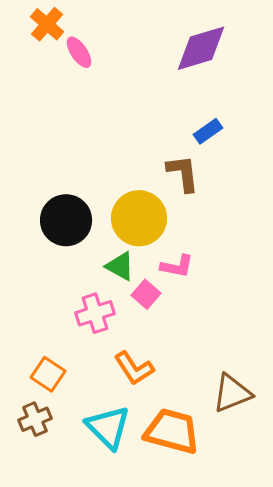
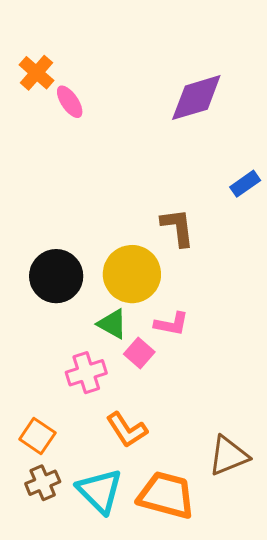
blue rectangle: (208, 131) -> (245, 184), moved
brown cross: (35, 419) -> (43, 483), moved

